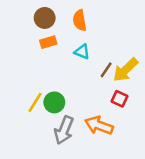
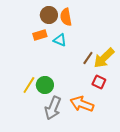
brown circle: (45, 18) -> (49, 15), moved
cyan triangle: (82, 52) -> (60, 40), moved

